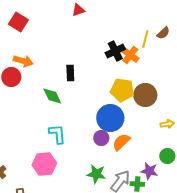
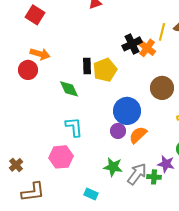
yellow pentagon: (122, 90) -> (105, 70), moved, turned -30

